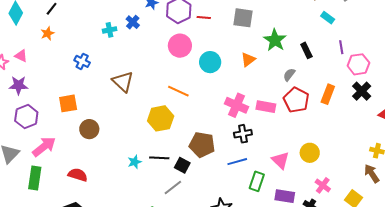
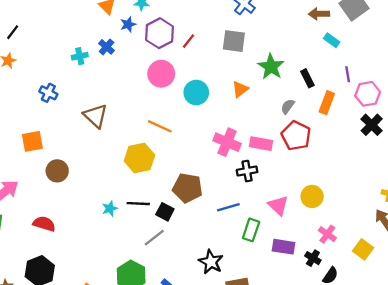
red line: (204, 18) -> (188, 41), turned -56
orange rectangle: (328, 94) -> (327, 103), moved
black cross: (243, 134) -> (247, 171), moved

